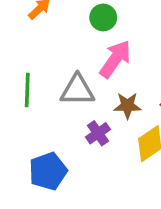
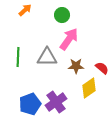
purple cross: (98, 133) -> (56, 102), moved, size x1.5

